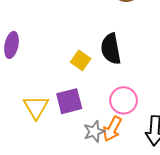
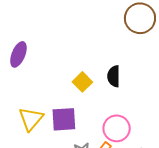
black semicircle: (111, 49) -> (114, 76), size x0.7

